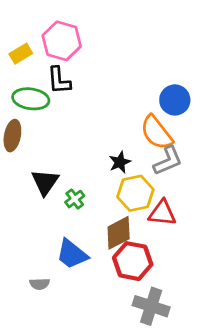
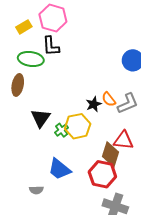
orange semicircle: (157, 132) -> (109, 99), moved, size x0.6
yellow hexagon: (135, 193) -> (78, 126), moved
brown diamond: (119, 233) -> (110, 154), moved, turned -45

